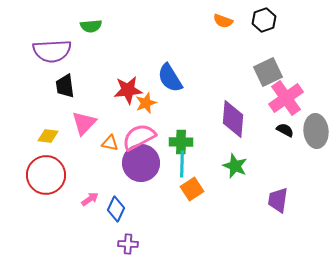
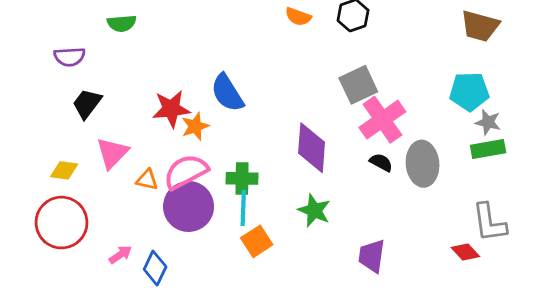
purple semicircle: (52, 51) -> (70, 57), size x0.6
black trapezoid: (65, 86) -> (87, 104), turned 45

